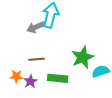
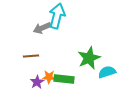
brown line: (37, 59) -> (31, 56), moved
orange star: (16, 76) -> (49, 77), moved

